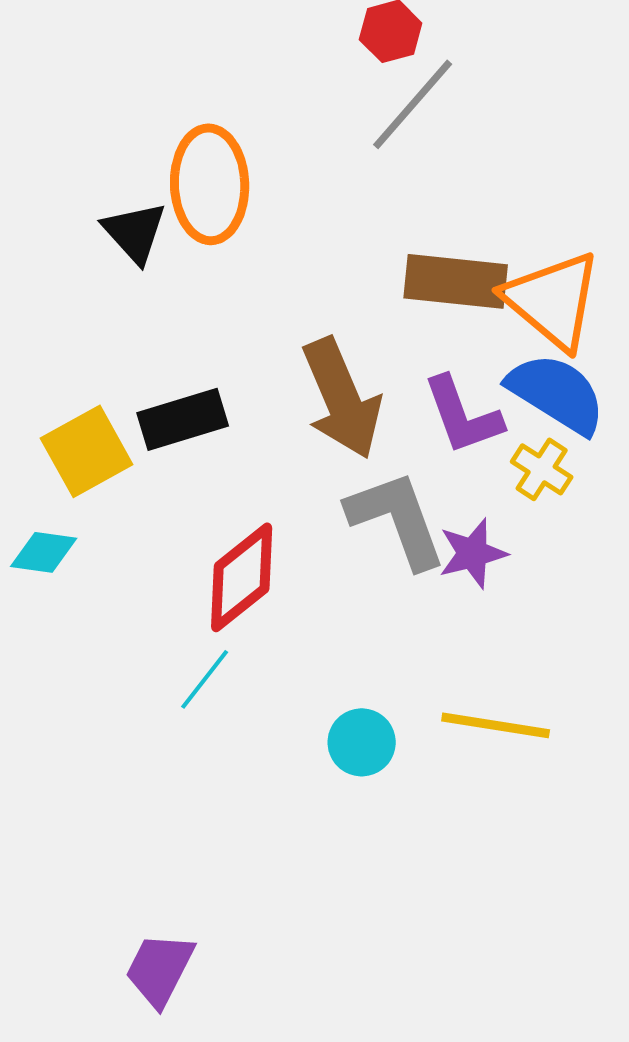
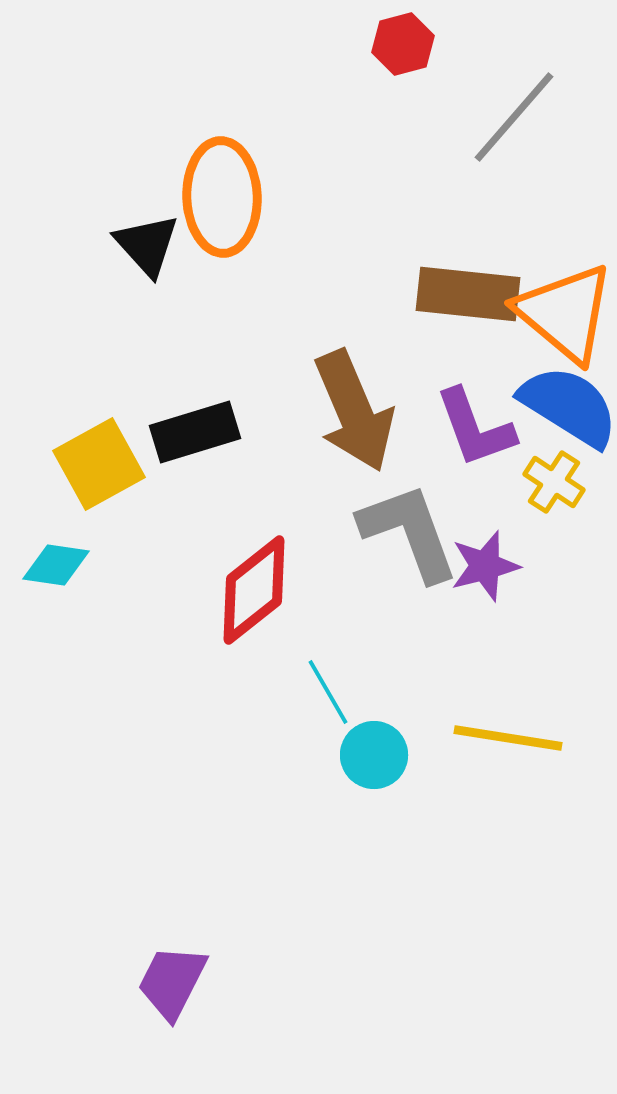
gray line: (413, 104) -> (514, 117), moved
cyan line: (205, 679) -> (328, 692), moved, turned -68

